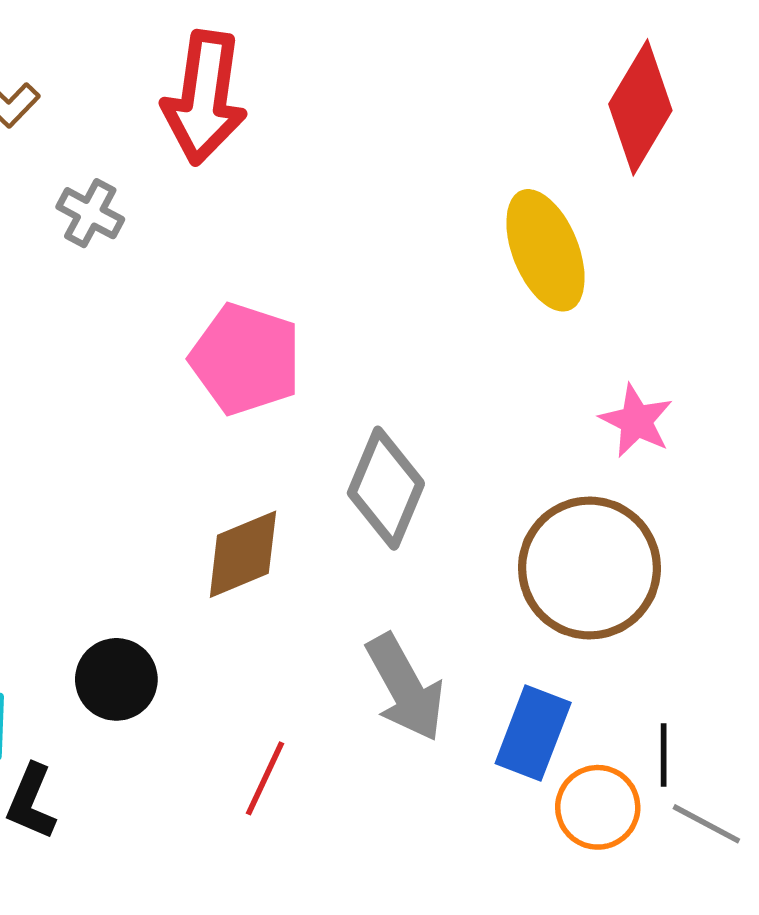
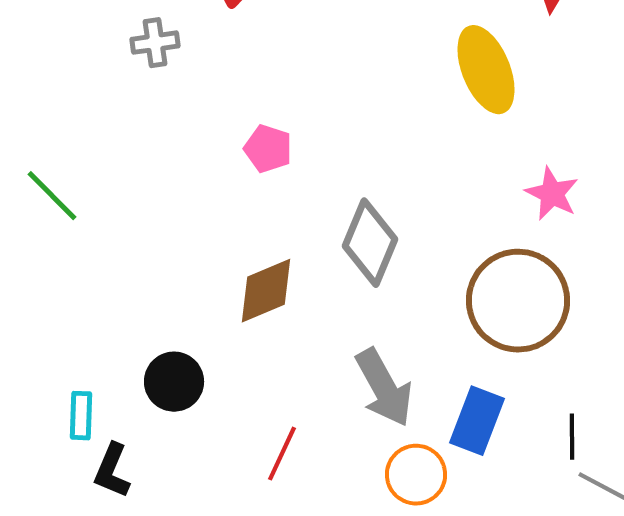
gray cross: (90, 213) -> (155, 43), turned -36
pink pentagon: (246, 359) -> (268, 149), size x0.6
orange circle: (598, 807) -> (416, 475), moved

